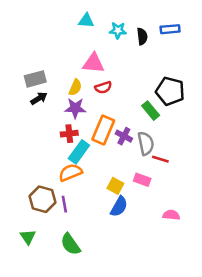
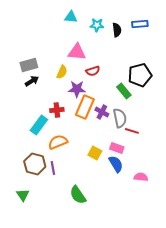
red semicircle: (103, 87) -> (93, 71), moved
black pentagon: (170, 91) -> (140, 75), turned -30
purple star: (75, 108) -> (77, 89), moved
cyan rectangle: (79, 152) -> (39, 125), moved
blue semicircle: (119, 207) -> (116, 164), moved, turned -60
green semicircle: (70, 244) -> (78, 195), moved

